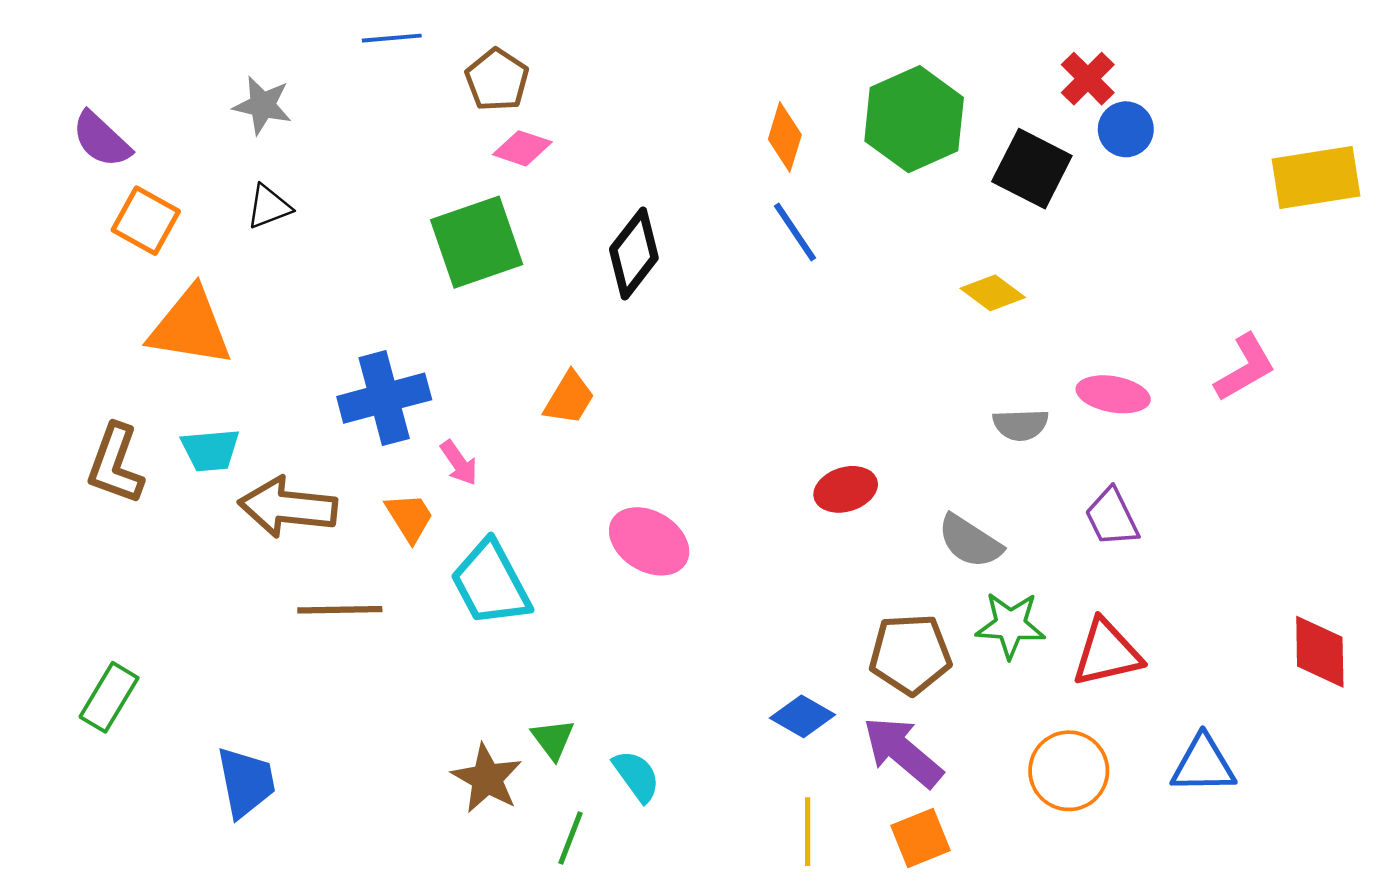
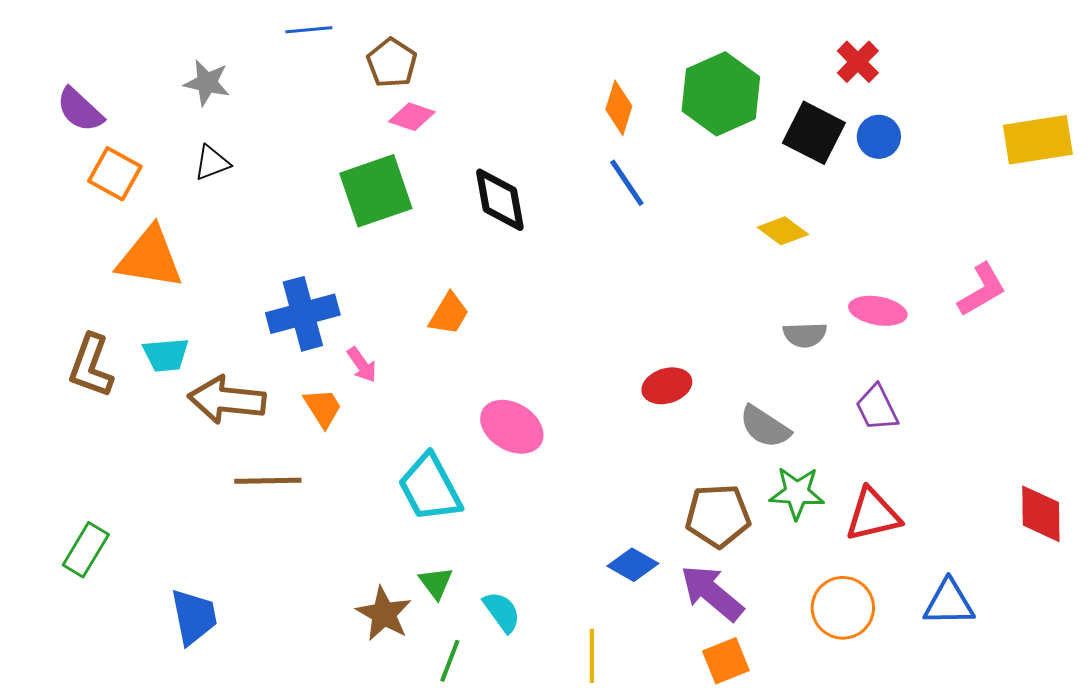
blue circle: (1126, 129) -> (879, 137), moved
black diamond: (634, 254) -> (500, 200), turned -48
cyan trapezoid: (491, 583) -> (430, 488), moved
yellow line: (808, 832) -> (592, 656), moved

